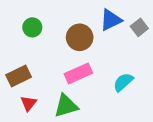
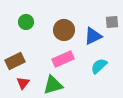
blue triangle: (111, 20) -> (93, 36), moved
gray square: (139, 27) -> (112, 22), turned 32

